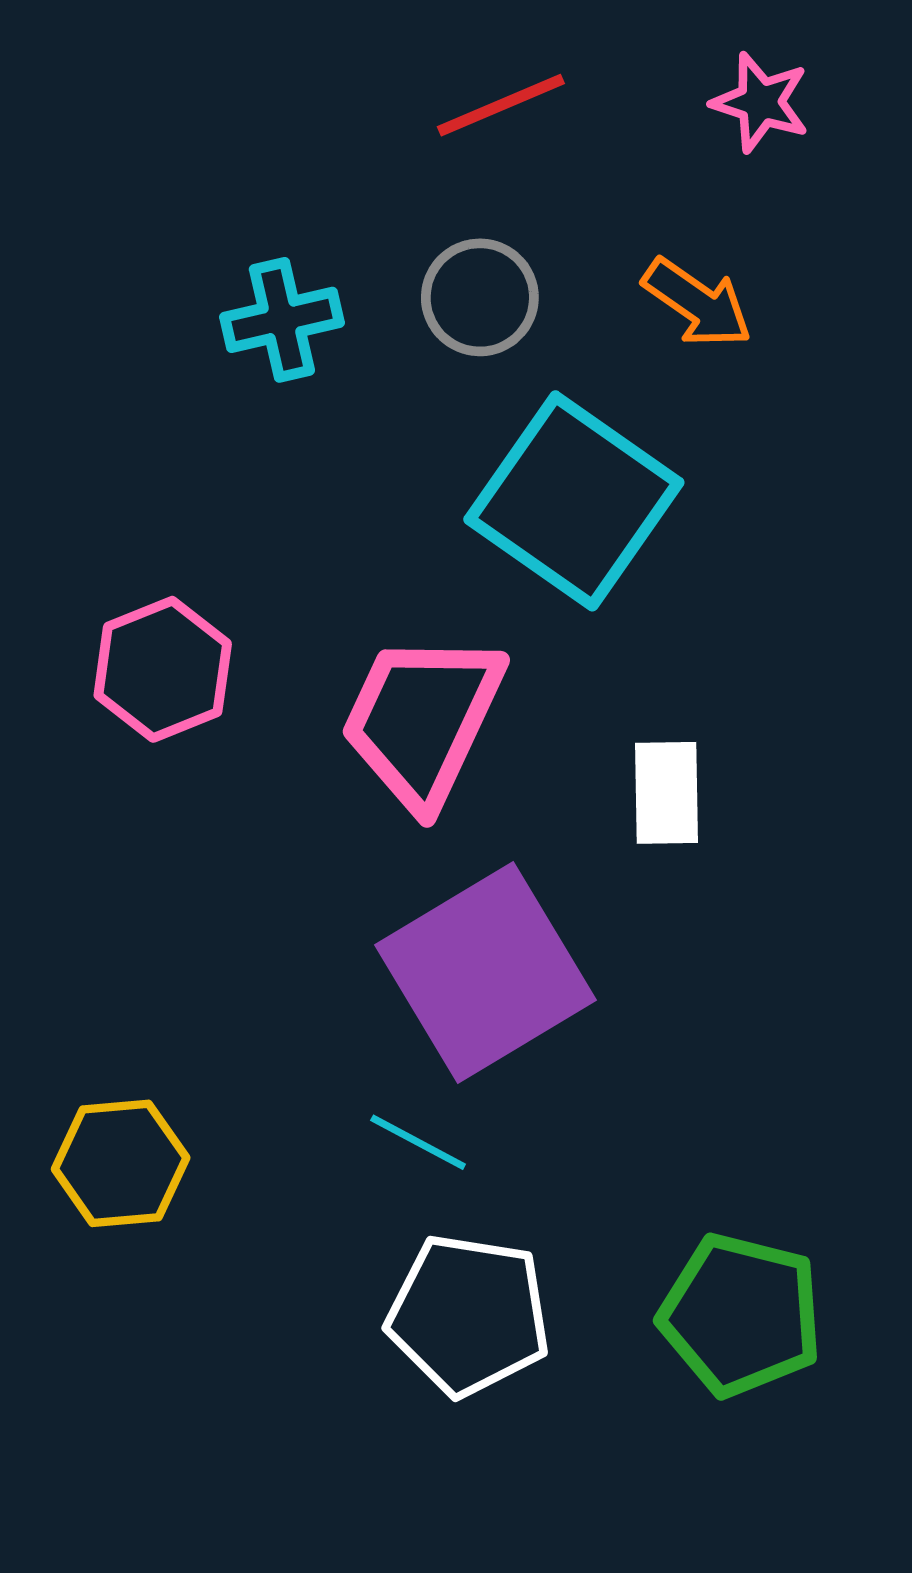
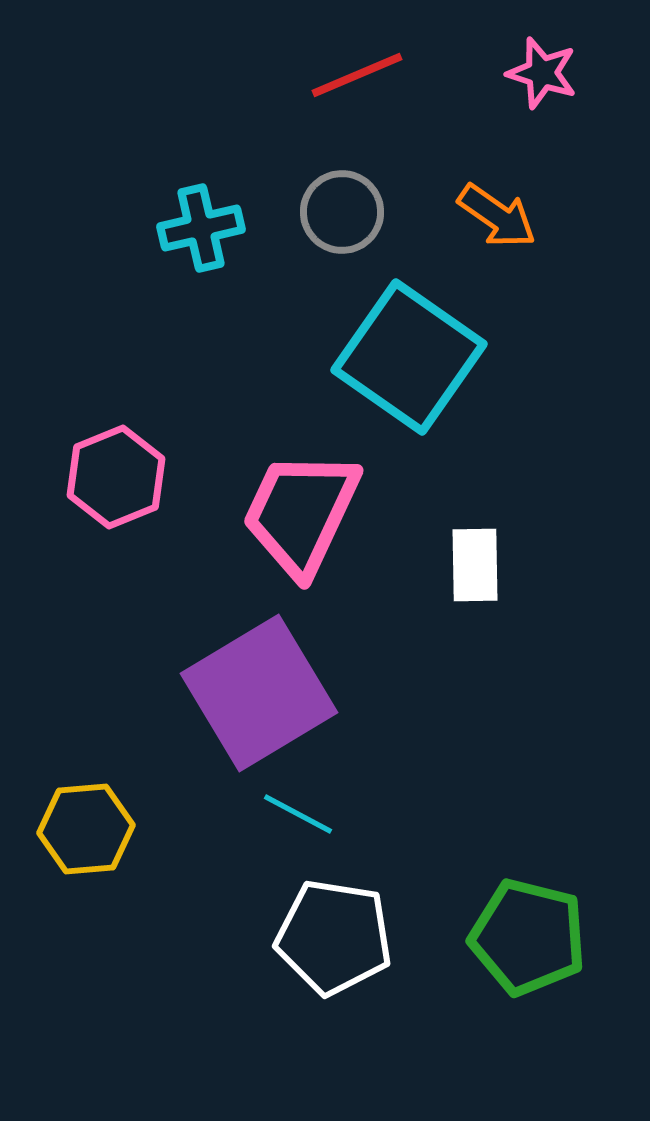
purple square: (485, 972) -> (259, 693), moved

